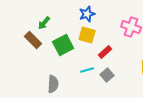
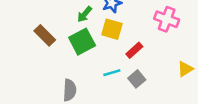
green arrow: (44, 23) -> (85, 14), moved

